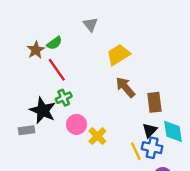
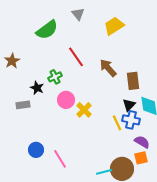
green semicircle: (54, 43) -> (47, 30), size x1.6
brown star: (36, 50) -> (12, 61), moved
yellow trapezoid: (118, 55) -> (114, 26), moved
red line: (57, 70) -> (76, 57), moved
black star: (43, 110) -> (37, 88), size x0.6

